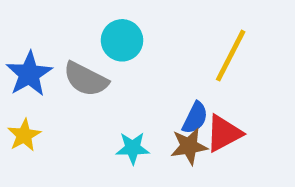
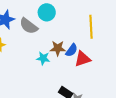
yellow line: (231, 56) -> (91, 27), turned -40
brown star: (189, 146) -> (58, 48), moved

